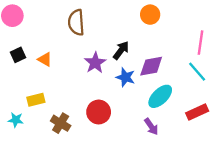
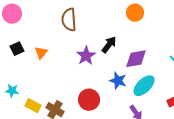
orange triangle: (45, 59) -> (41, 53), turned 40
blue star: (125, 77) -> (118, 81), moved
yellow rectangle: (36, 100) -> (33, 106), moved, turned 42
cyan star: (16, 120) -> (12, 91), moved

